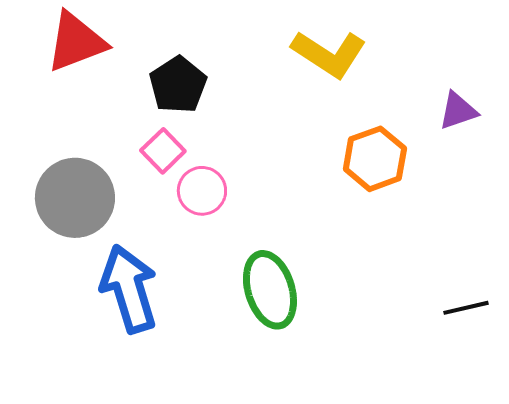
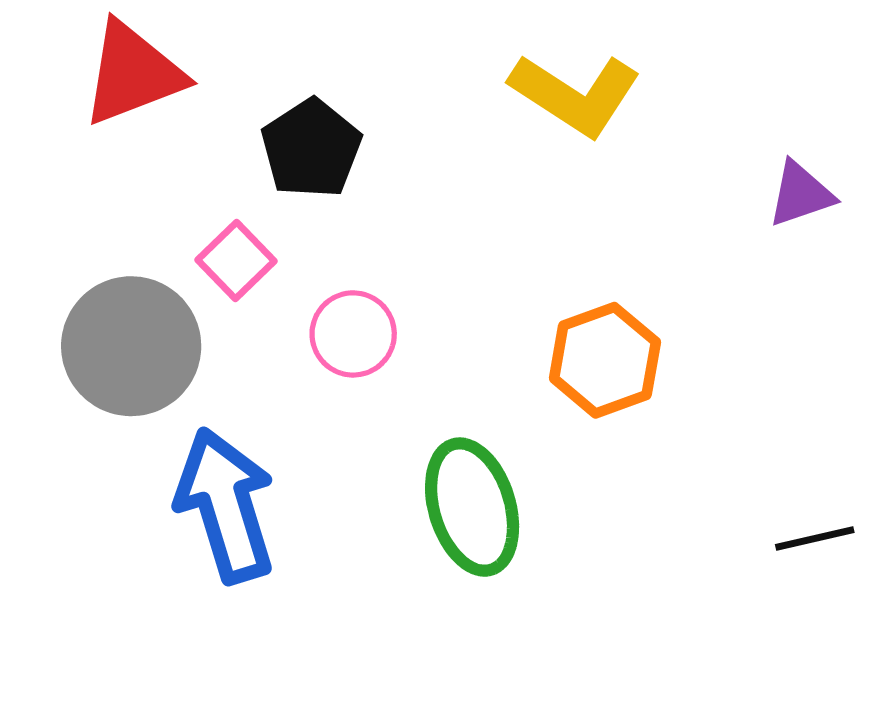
pink square: (163, 151) -> (236, 261), moved
orange hexagon: (375, 159) -> (605, 360), moved

